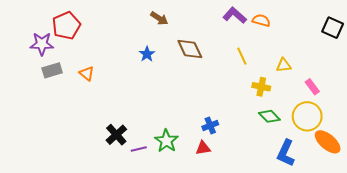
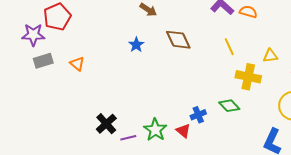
yellow cross: (261, 87) -> (248, 77), size x1.4
green diamond: (269, 116) -> (229, 106), moved
red triangle: (203, 148) -> (183, 131), moved, turned 49

